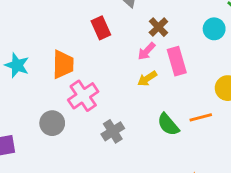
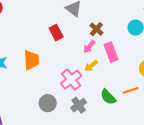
pink cross: (83, 96) -> (71, 80), moved
gray circle: (52, 123) -> (48, 103), moved
gray cross: (113, 131) -> (79, 105), moved

